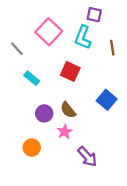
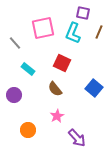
pink square: (49, 32) -> (43, 28), turned 35
brown line: (112, 48) -> (99, 32), moved, turned 32
brown semicircle: (68, 110) -> (55, 89), moved
purple circle: (44, 113) -> (14, 95), moved

